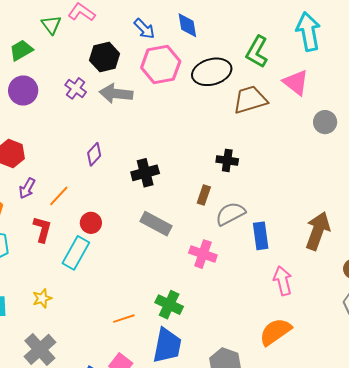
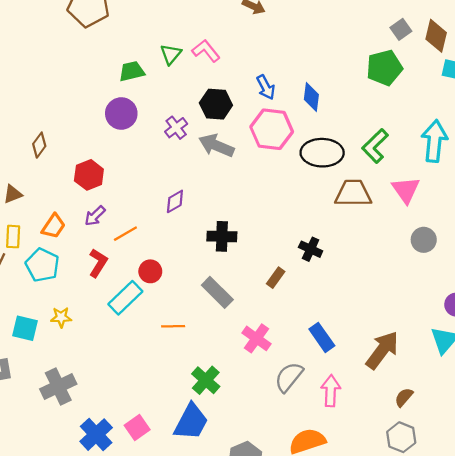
gray semicircle: (230, 214) -> (289, 377), moved, turned -40
blue rectangle: (261, 236) -> (322, 337), turned -44
yellow star: (42, 298) -> (61, 317), moved
orange line: (124, 319) -> (173, 326), moved

